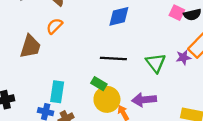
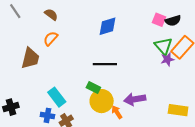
green triangle: (156, 63) -> (163, 46), moved
cyan rectangle: (57, 92) -> (57, 97), turned -42

